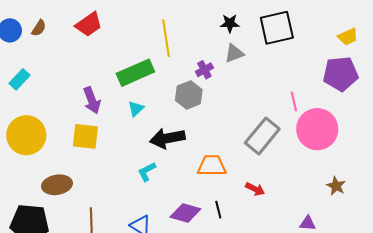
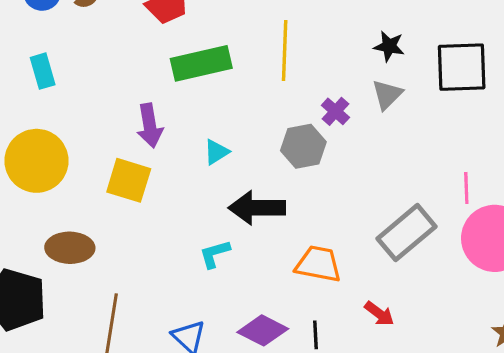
gray triangle: (234, 53) -> (387, 95), turned -35
purple cross: (204, 70) -> (335, 111), turned -30
green rectangle: (135, 73) -> (201, 63), moved
cyan rectangle: (20, 79) -> (43, 71), turned -70

